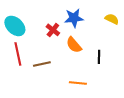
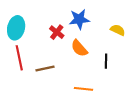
yellow semicircle: (112, 19) -> (118, 30), moved
cyan ellipse: (15, 26) -> (16, 28), turned 60

